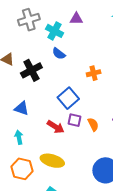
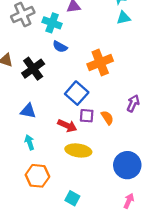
orange cross: (94, 73) -> (100, 62), size x1.6
yellow ellipse: (52, 161) -> (78, 150), moved

